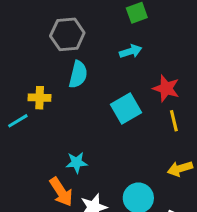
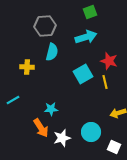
cyan arrow: (131, 51) -> (86, 37), size x1.5
cyan line: (18, 121) -> (13, 100), moved
yellow line: (174, 121) -> (105, 82), moved

